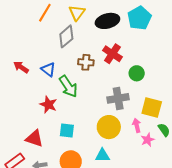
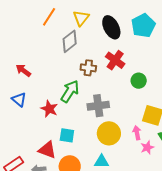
black ellipse: (107, 21) -> (111, 27), turned 75
blue triangle: (48, 70) -> (19, 100), moved
green arrow: (68, 86) -> (70, 91), turned -115
gray cross: (118, 98) -> (98, 106), moved
red triangle: (34, 138) -> (47, 150), moved

